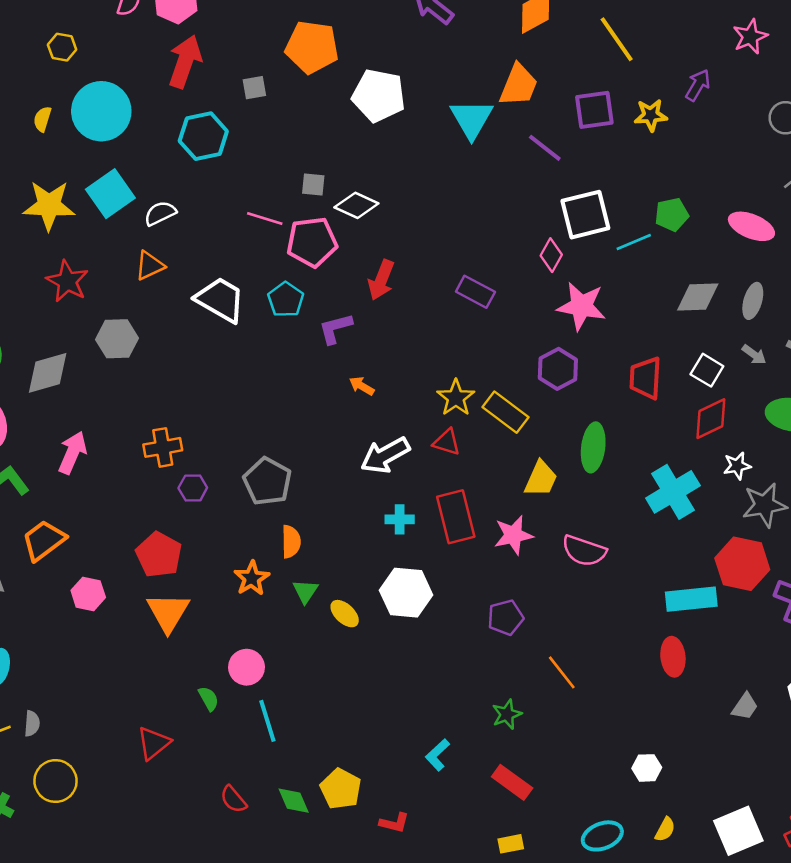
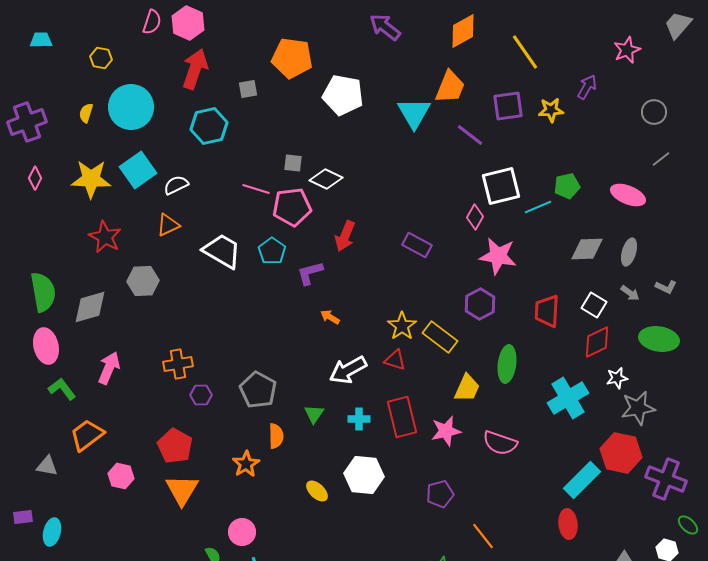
green triangle: (305, 591) -> (314, 414), moved
cyan rectangle: (691, 599) -> (582, 480), turned -39

